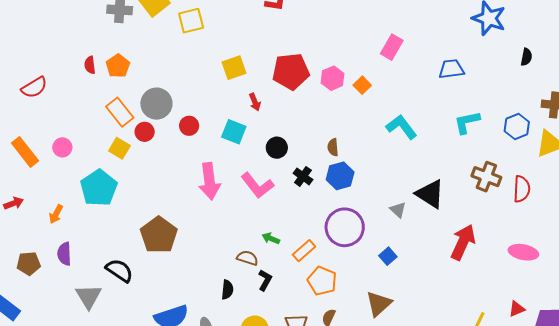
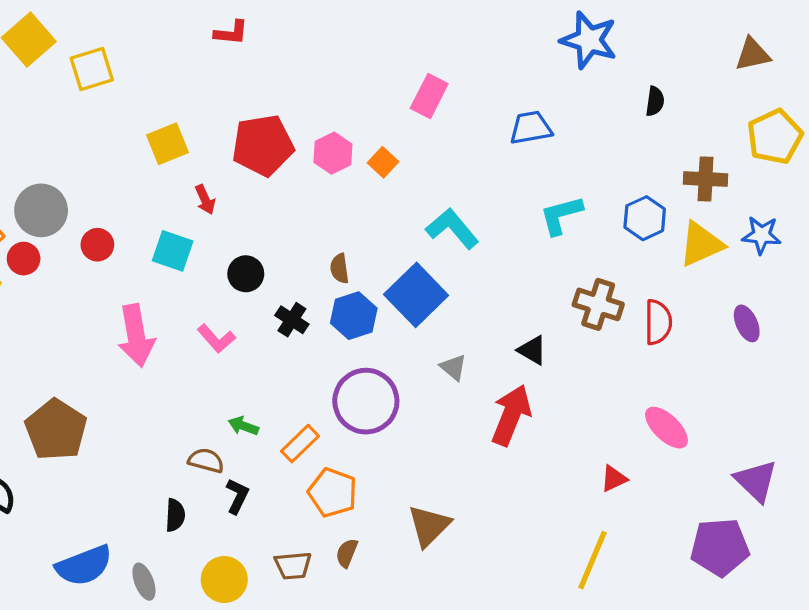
pink L-shape: (257, 185) -> (216, 339), size x0.7
black triangle: (430, 194) -> (532, 350), moved, size x0.6
red arrow: (463, 242) -> (511, 415), moved
pink ellipse: (523, 252) -> (666, 428), turned 36
blue square: (388, 256) -> (416, 295), moved, size x2.0
red triangle: (517, 309) -> (614, 479), moved

